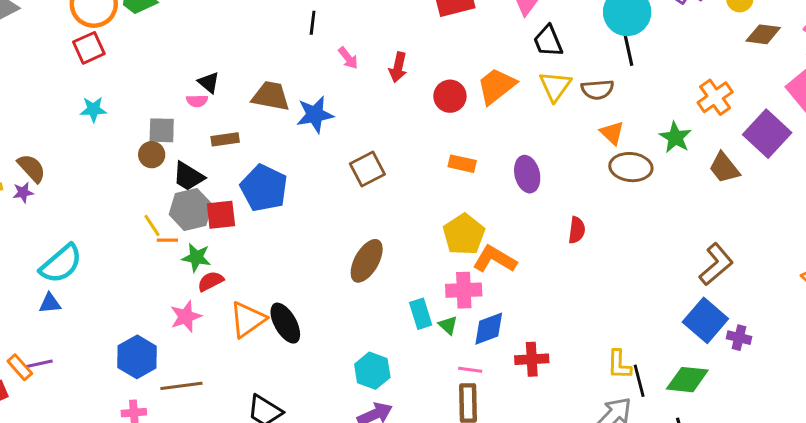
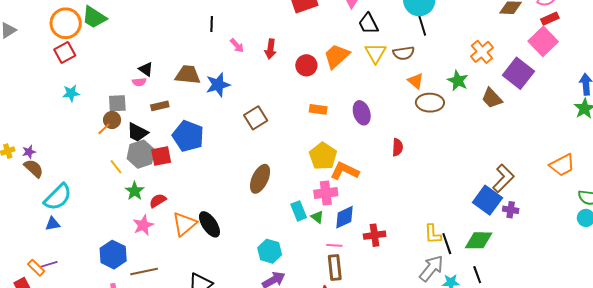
brown semicircle: (32, 168) -> (34, 168), moved
orange line: (167, 240) -> (104, 129), moved, turned -40
green star: (196, 257) -> (135, 191), moved, turned 30
brown L-shape: (716, 264) -> (503, 178), moved

